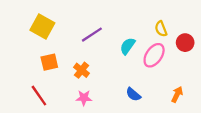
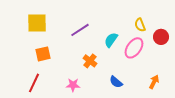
yellow square: (42, 26) -> (37, 23), turned -30
orange cross: (82, 70) -> (90, 61), moved
red line: (39, 96) -> (34, 83), turned 60

